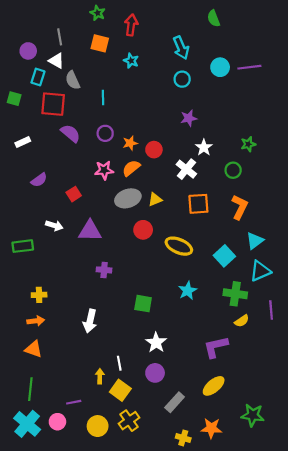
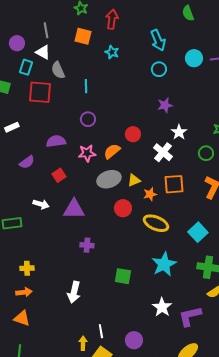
purple semicircle: (70, 133) -> (56, 141), moved, turned -48
orange star: (130, 143) -> (150, 194), moved
cyan star: (188, 291) -> (164, 264), size x1.4
white star: (156, 343) -> (162, 307), moved

